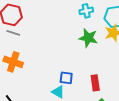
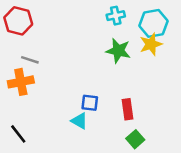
gray line: (13, 33) -> (30, 60), moved
orange cross: (13, 62) -> (21, 82), turned -30

